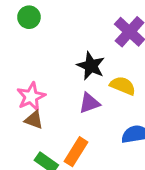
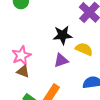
black star: (91, 66) -> (63, 35), turned -30

